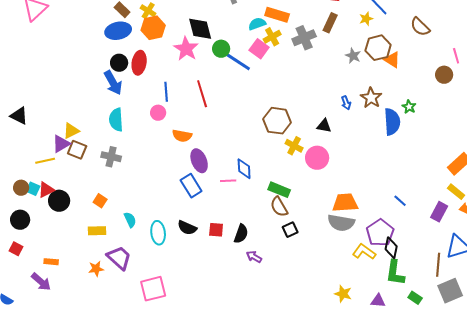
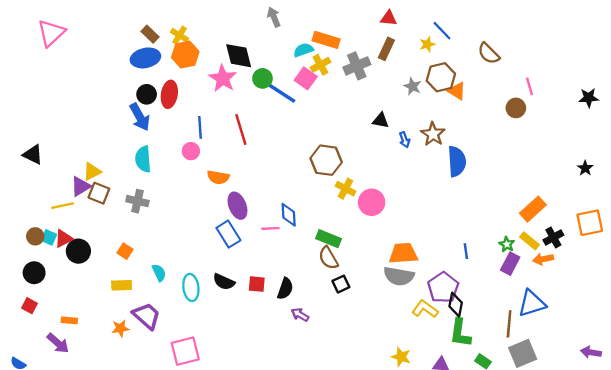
green star: (409, 107) -> (507, 244), moved
black triangle: (324, 126) -> (381, 120), moved
blue line: (400, 201) -> (466, 251), turned 40

